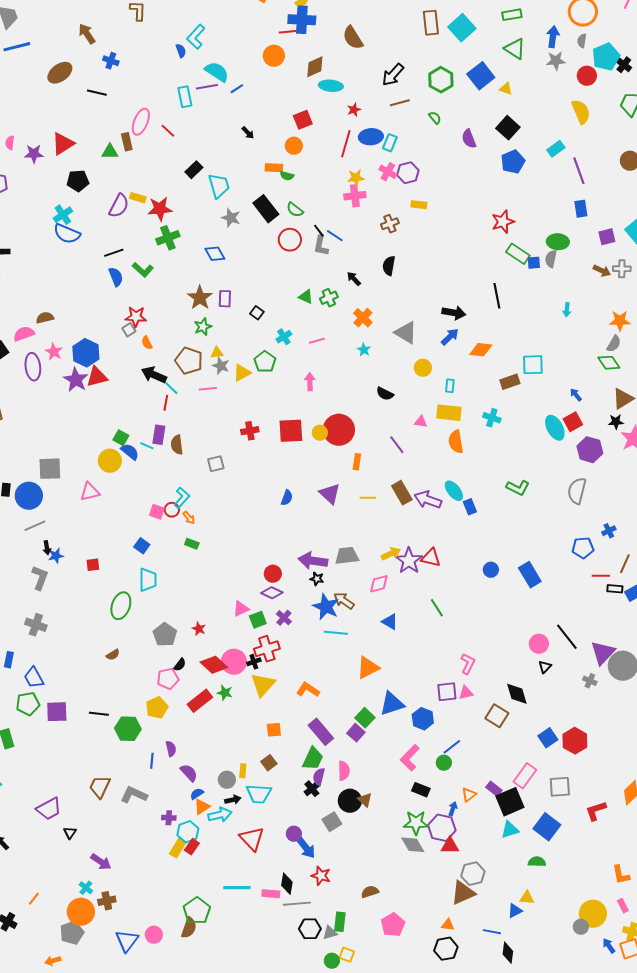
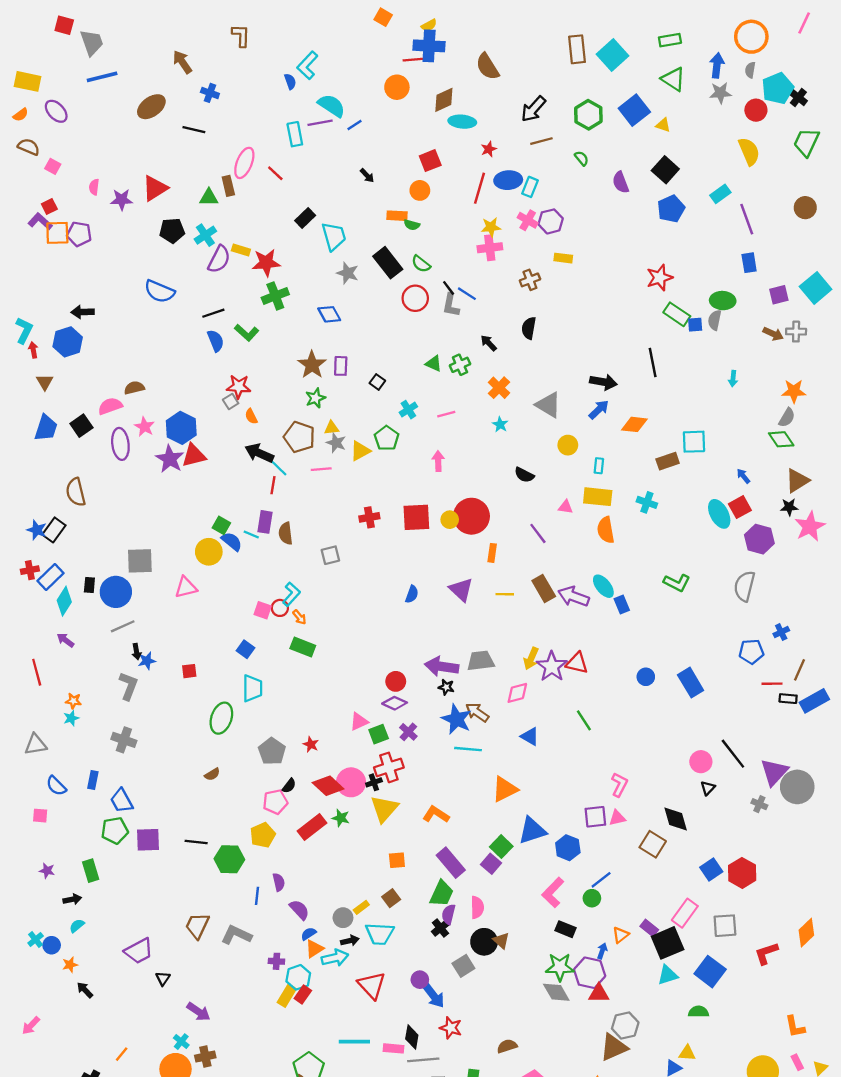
cyan cross: (63, 215) -> (205, 235), moved
green rectangle: (192, 544) -> (303, 647), size x1.5
yellow arrow: (391, 554) -> (531, 658), turned 138
yellow rectangle: (243, 771) -> (361, 907), turned 48

